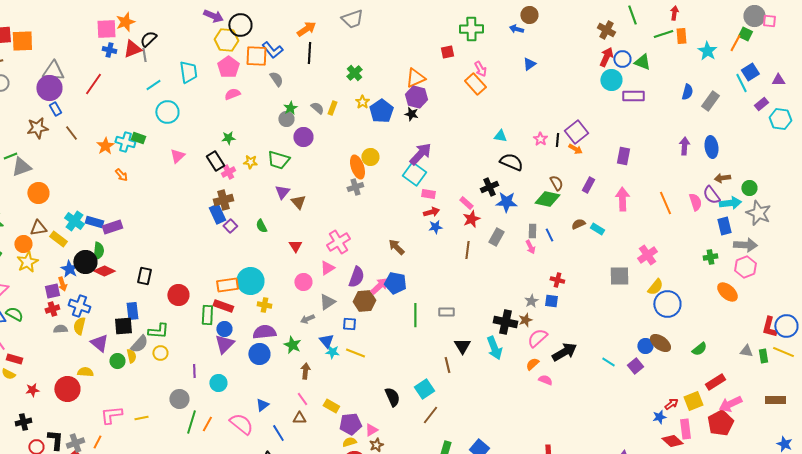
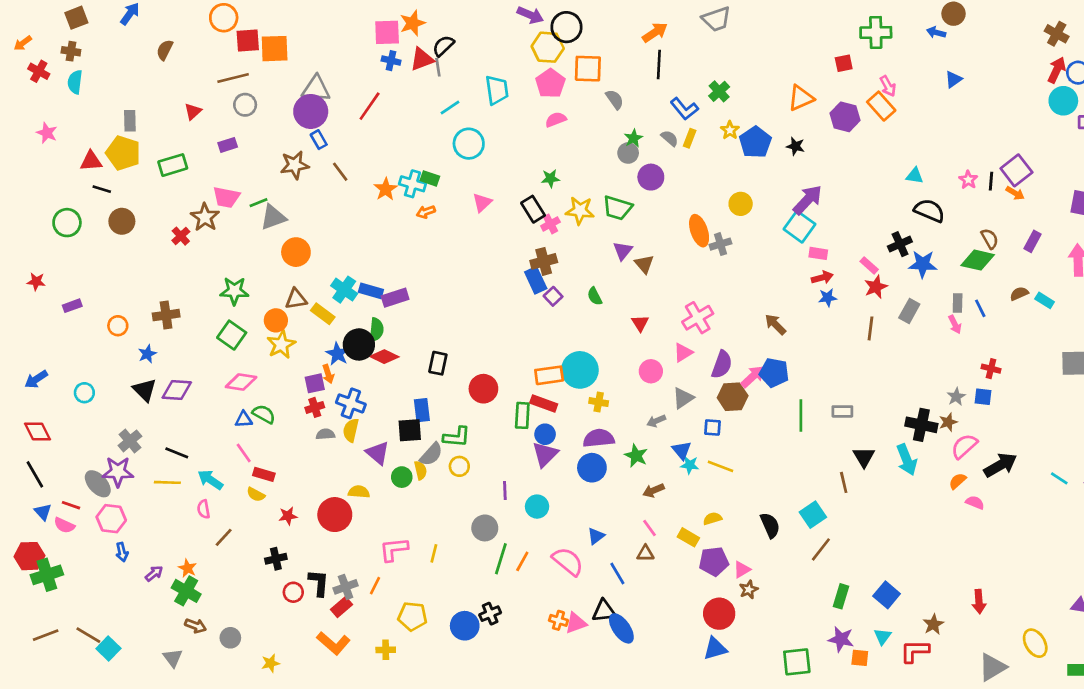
blue L-shape: (272, 50) -> (684, 109), moved
purple hexagon: (416, 97) -> (845, 117), moved
yellow star: (250, 162) -> (580, 211), size x1.5
orange ellipse: (357, 167) -> (699, 231), moved
orange arrow: (121, 175) -> (426, 212), moved, turned 112
brown arrow: (305, 371) -> (654, 490), turned -119
yellow line: (141, 418) -> (434, 553), turned -64
yellow semicircle: (349, 442) -> (712, 519), moved

